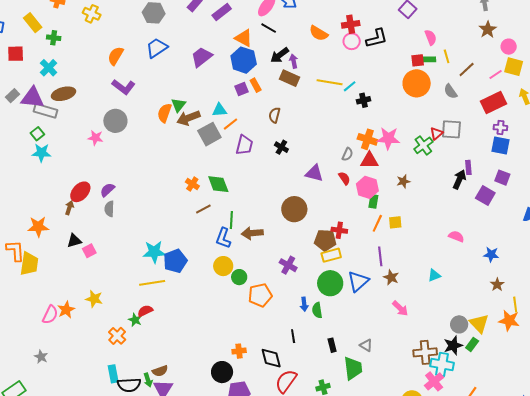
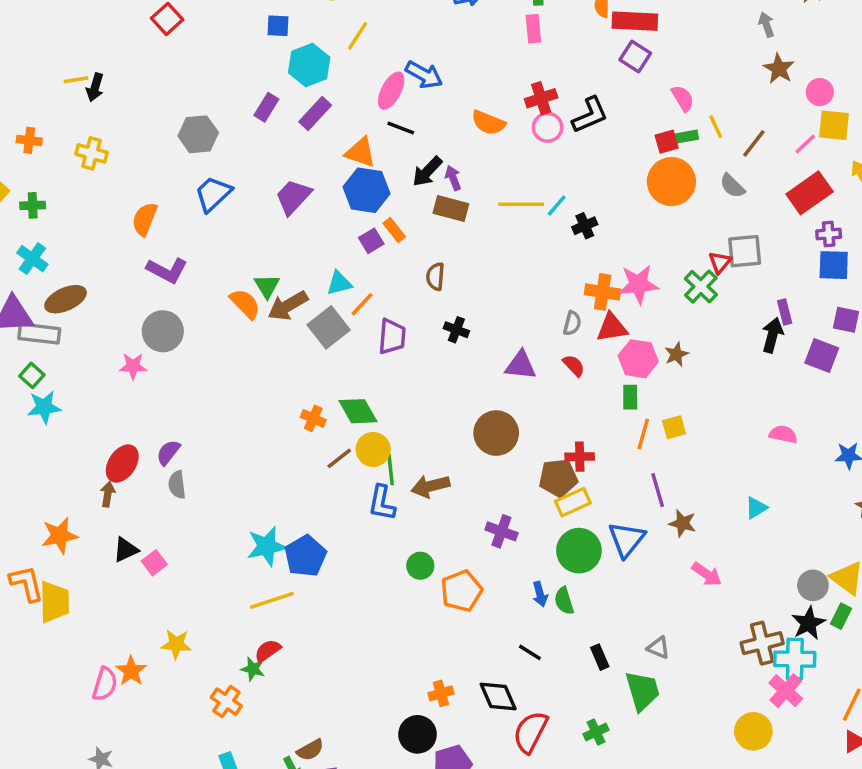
orange semicircle: (164, 113) -> (245, 304), turned 126
pink hexagon: (367, 187) -> (638, 359), moved
yellow circle: (223, 266) -> (373, 449), moved
black line: (293, 336) -> (530, 652), turned -40

